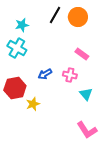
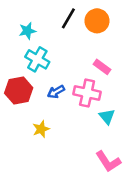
cyan cross: (17, 48) -> (37, 59), moved
pink cross: (70, 75) -> (87, 93), size x1.5
red hexagon: (15, 88) -> (19, 90), moved

